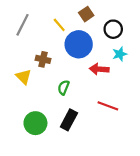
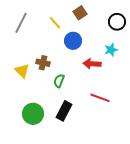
black circle: (113, 29) -> (117, 22), moved
blue circle: (79, 44) -> (73, 41), size x0.7
brown cross: (43, 59) -> (43, 63), moved

